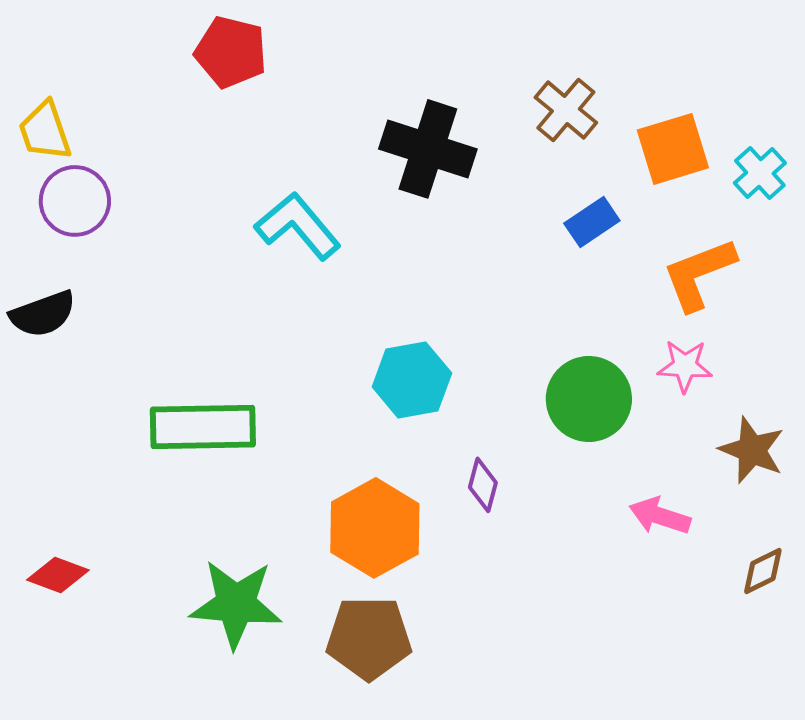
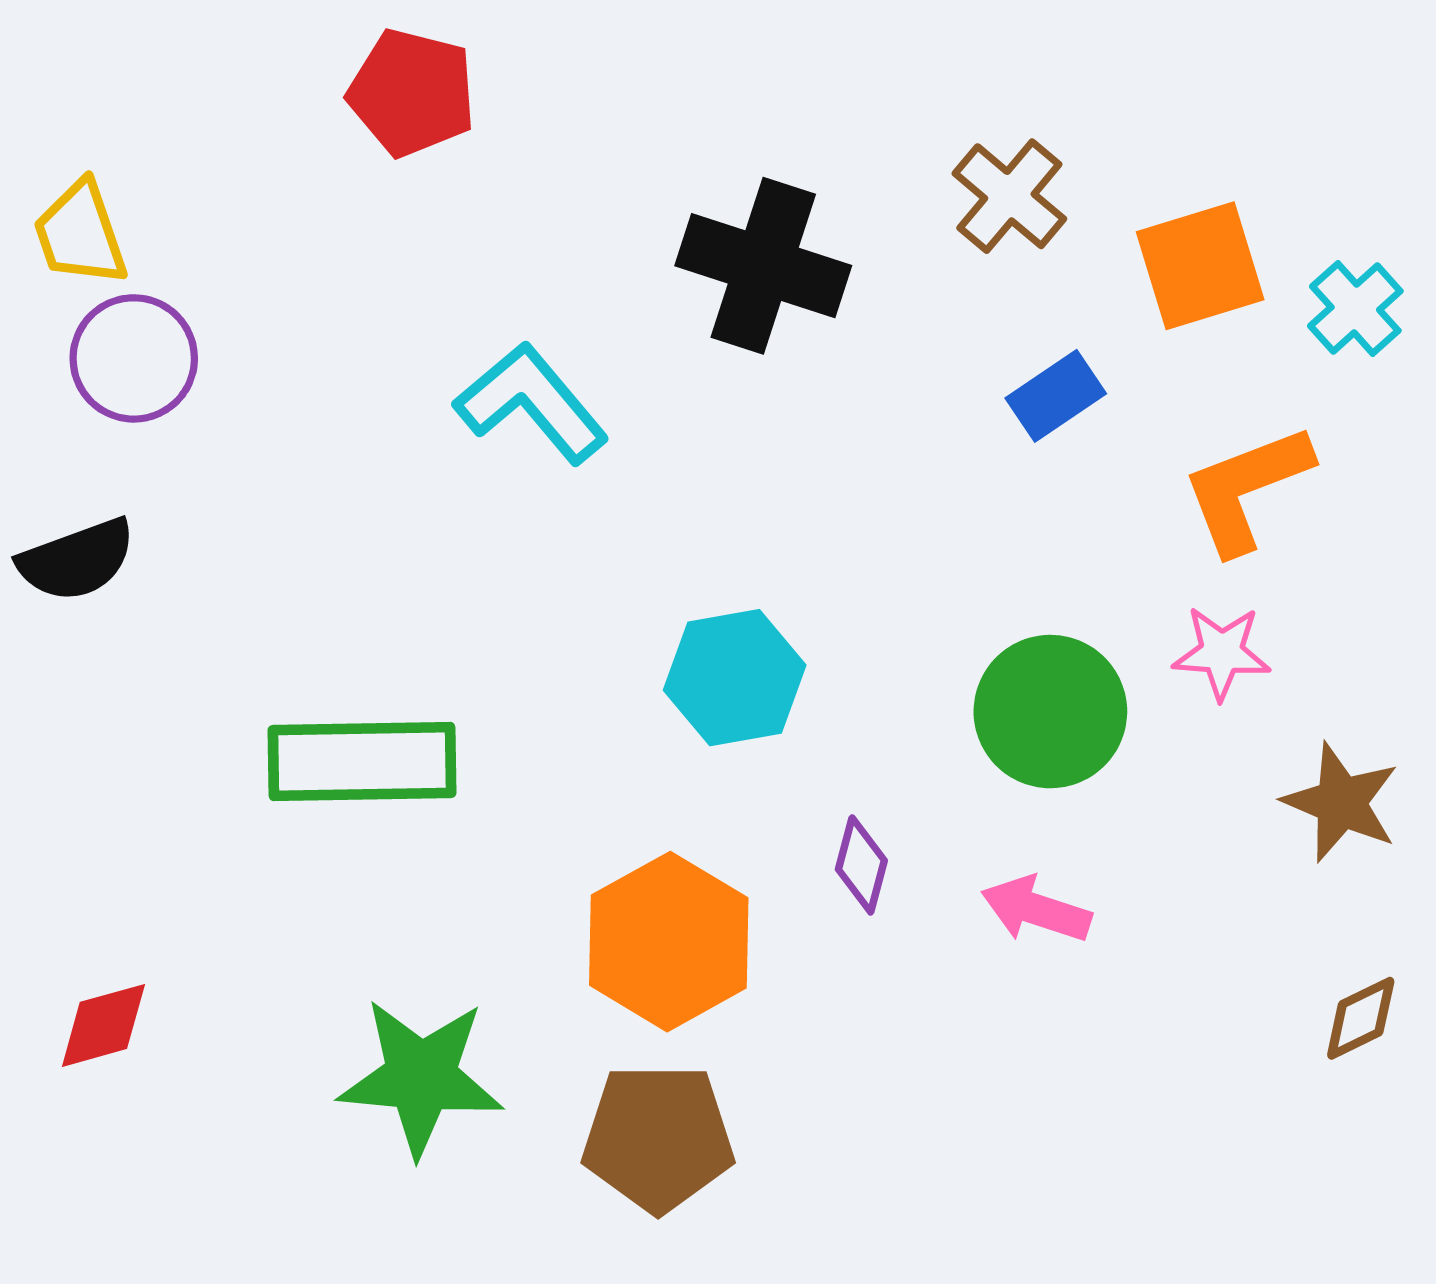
pink arrow: (660, 516) -> (1036, 909), moved
red diamond: (58, 575) -> (103, 1025), turned -36

